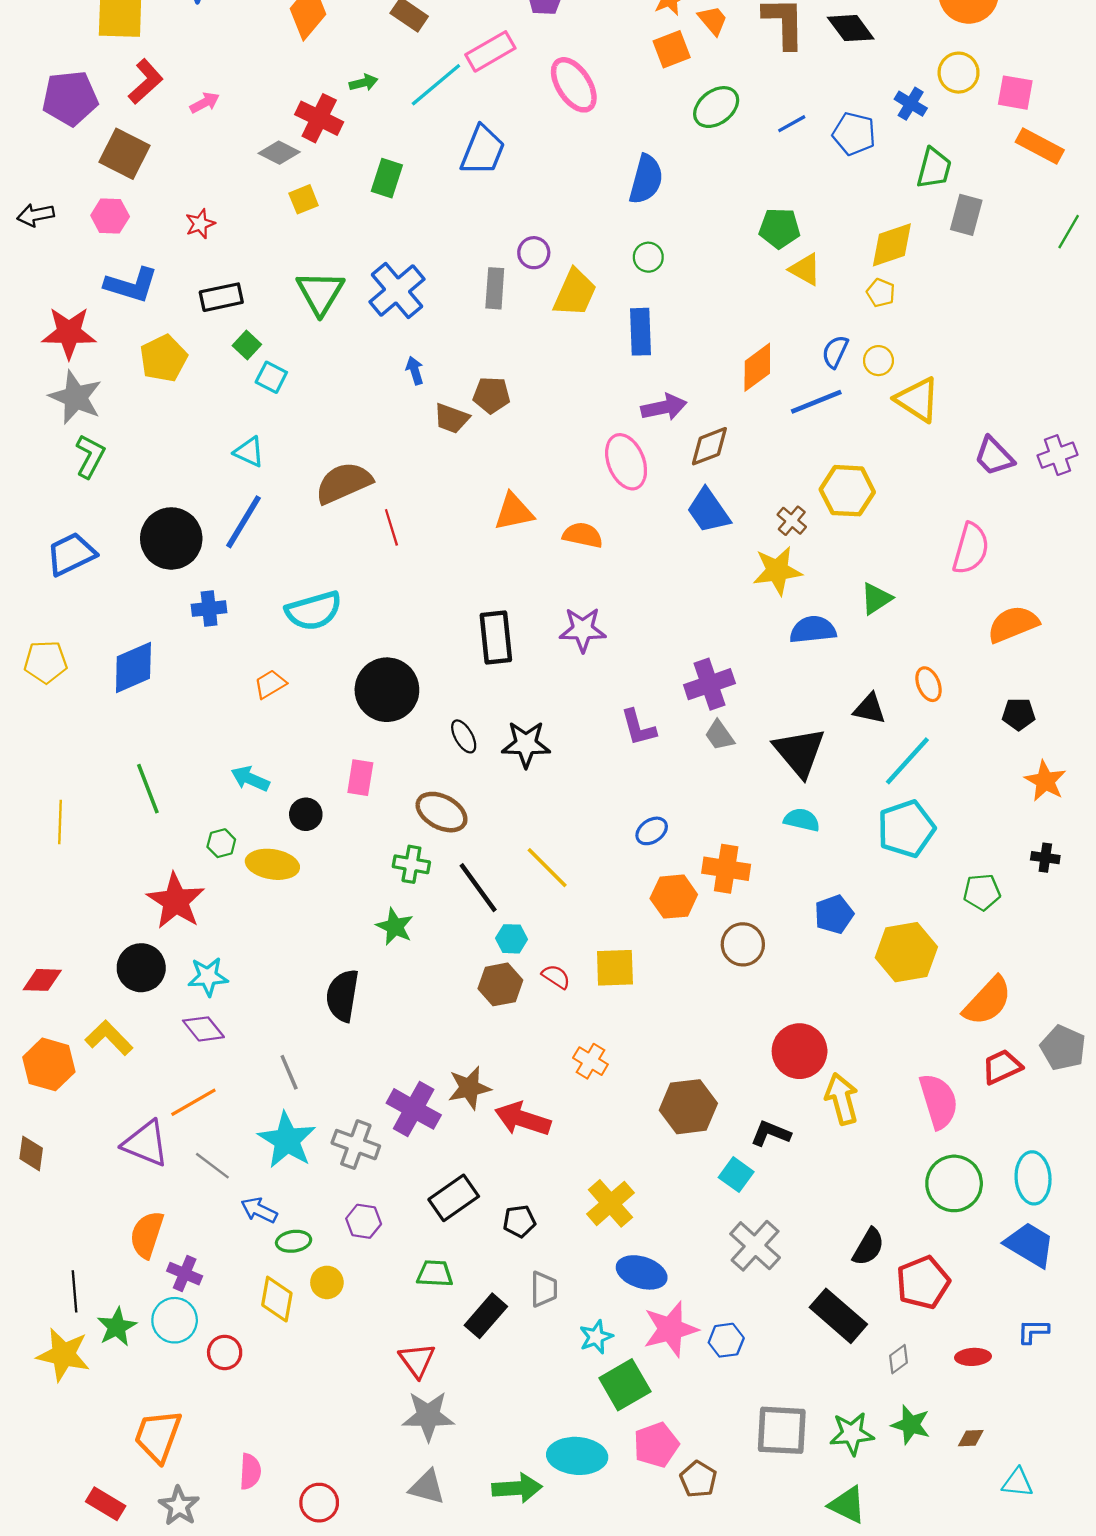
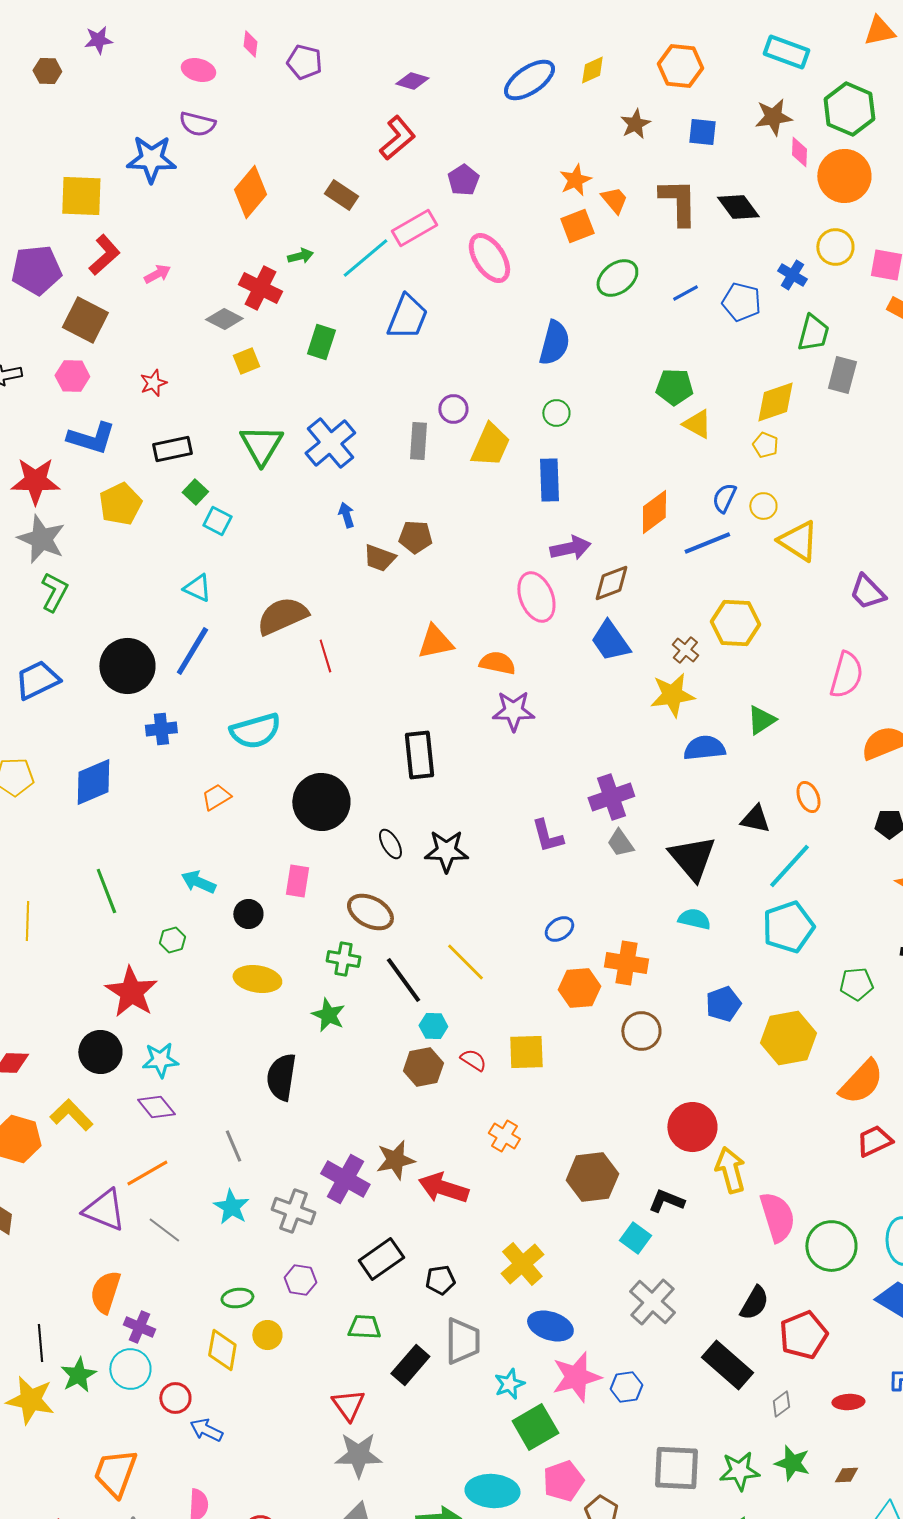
purple star: (583, 630) -> (513, 711), moved
yellow ellipse: (272, 864) -> (257, 979), moved
pink semicircle: (939, 1101) -> (777, 1217), moved
cyan star: (287, 1140) -> (231, 1207), size x0.7
blue arrow: (259, 1210) -> (206, 1430), moved
gray trapezoid: (544, 1289) -> (462, 1341), size x1.4

